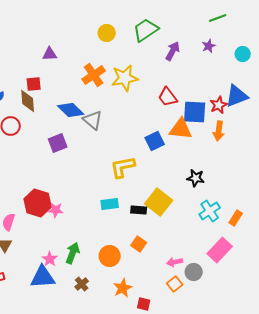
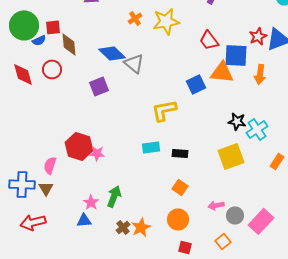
orange cross: (94, 75) -> (135, 18), size x0.6
red square: (34, 84) -> (53, 27), moved
red star: (219, 105) -> (258, 36), moved
yellow square: (159, 202) -> (231, 156), moved, turned 32
cyan cross: (210, 211) -> (257, 129), moved
pink rectangle: (220, 250) -> (261, 221), moved
orange circle: (110, 256) -> (178, 219), moved
blue triangle: (43, 277) -> (84, 220), size x0.6
orange square: (175, 284) -> (223, 241), moved
orange star: (123, 288) -> (141, 227), moved

